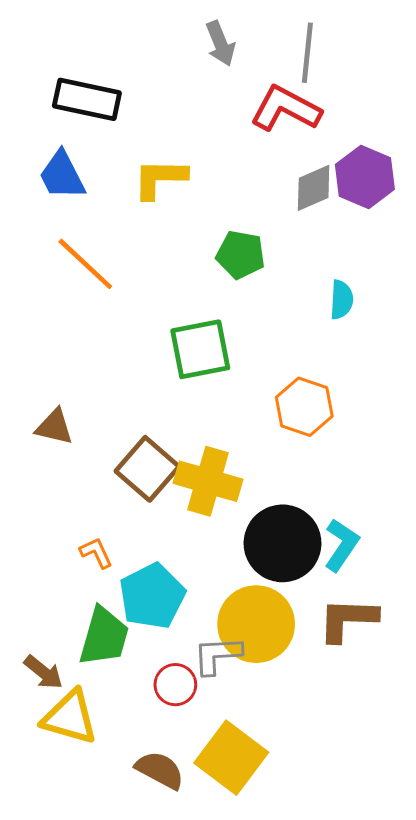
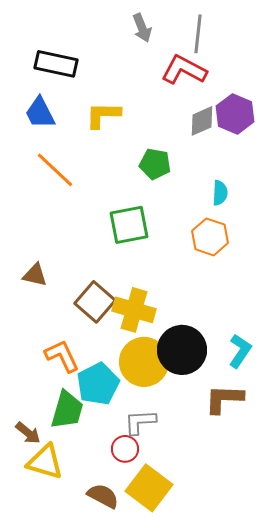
orange hexagon: (304, 407) -> (210, 237), moved
cyan L-shape: (342, 545) -> (240, 351), moved
orange L-shape: (96, 553) -> (62, 356), size x1.6
yellow circle: (256, 624) -> (144, 362), moved
red circle: (175, 685) -> (125, 449), moved

